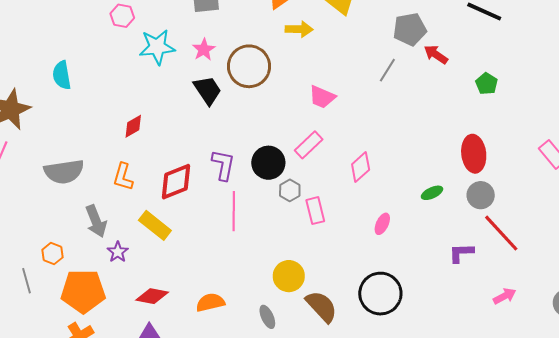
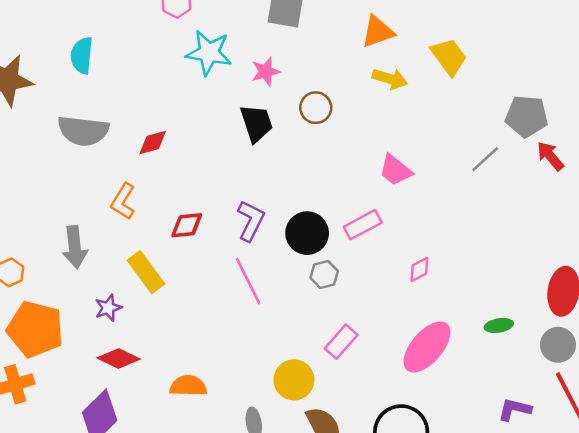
brown circle: (249, 66) -> (316, 108), size x0.6
pink diamond: (361, 167) -> (419, 269), size x0.7
gray semicircle: (64, 172) -> (83, 131), moved
red diamond: (176, 182) -> (187, 225), size x0.7
pink line: (234, 211) -> (248, 281), turned -42
pink rectangle: (315, 211) -> (341, 342), moved, turned 40
pink ellipse: (382, 224) -> (427, 347), size x2.0
purple star: (118, 252) -> (108, 308), moved

